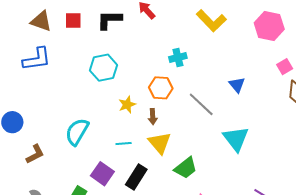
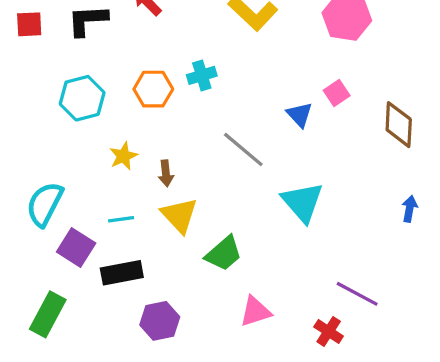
pink square: (285, 67) -> (337, 93), moved
orange hexagon: (161, 88) -> (153, 89), moved
purple square: (102, 174) -> (76, 247), moved
black rectangle: (136, 177) -> (122, 273), moved, turned 50

